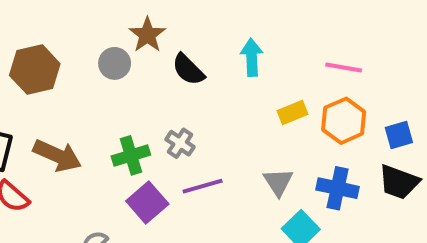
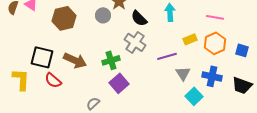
blue square: (399, 135) -> (242, 50), turned 32
gray cross: (180, 143) -> (135, 42), moved, size x1.5
black trapezoid: (399, 182) -> (242, 85), moved
purple line: (203, 186) -> (167, 56), moved

